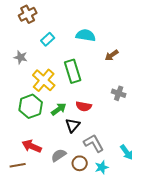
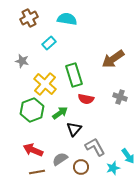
cyan semicircle: (86, 35) -> (67, 19), moved
brown arrow: (112, 55) -> (113, 59), size x1.6
red semicircle: (84, 106) -> (86, 99), moved
brown line: (18, 165) -> (37, 172), moved
cyan star: (102, 167) -> (113, 168), moved

